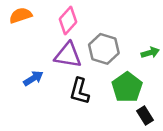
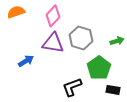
black L-shape: (80, 91) -> (72, 87), moved, turned 55
black rectangle: (145, 115) -> (113, 90), turned -48

